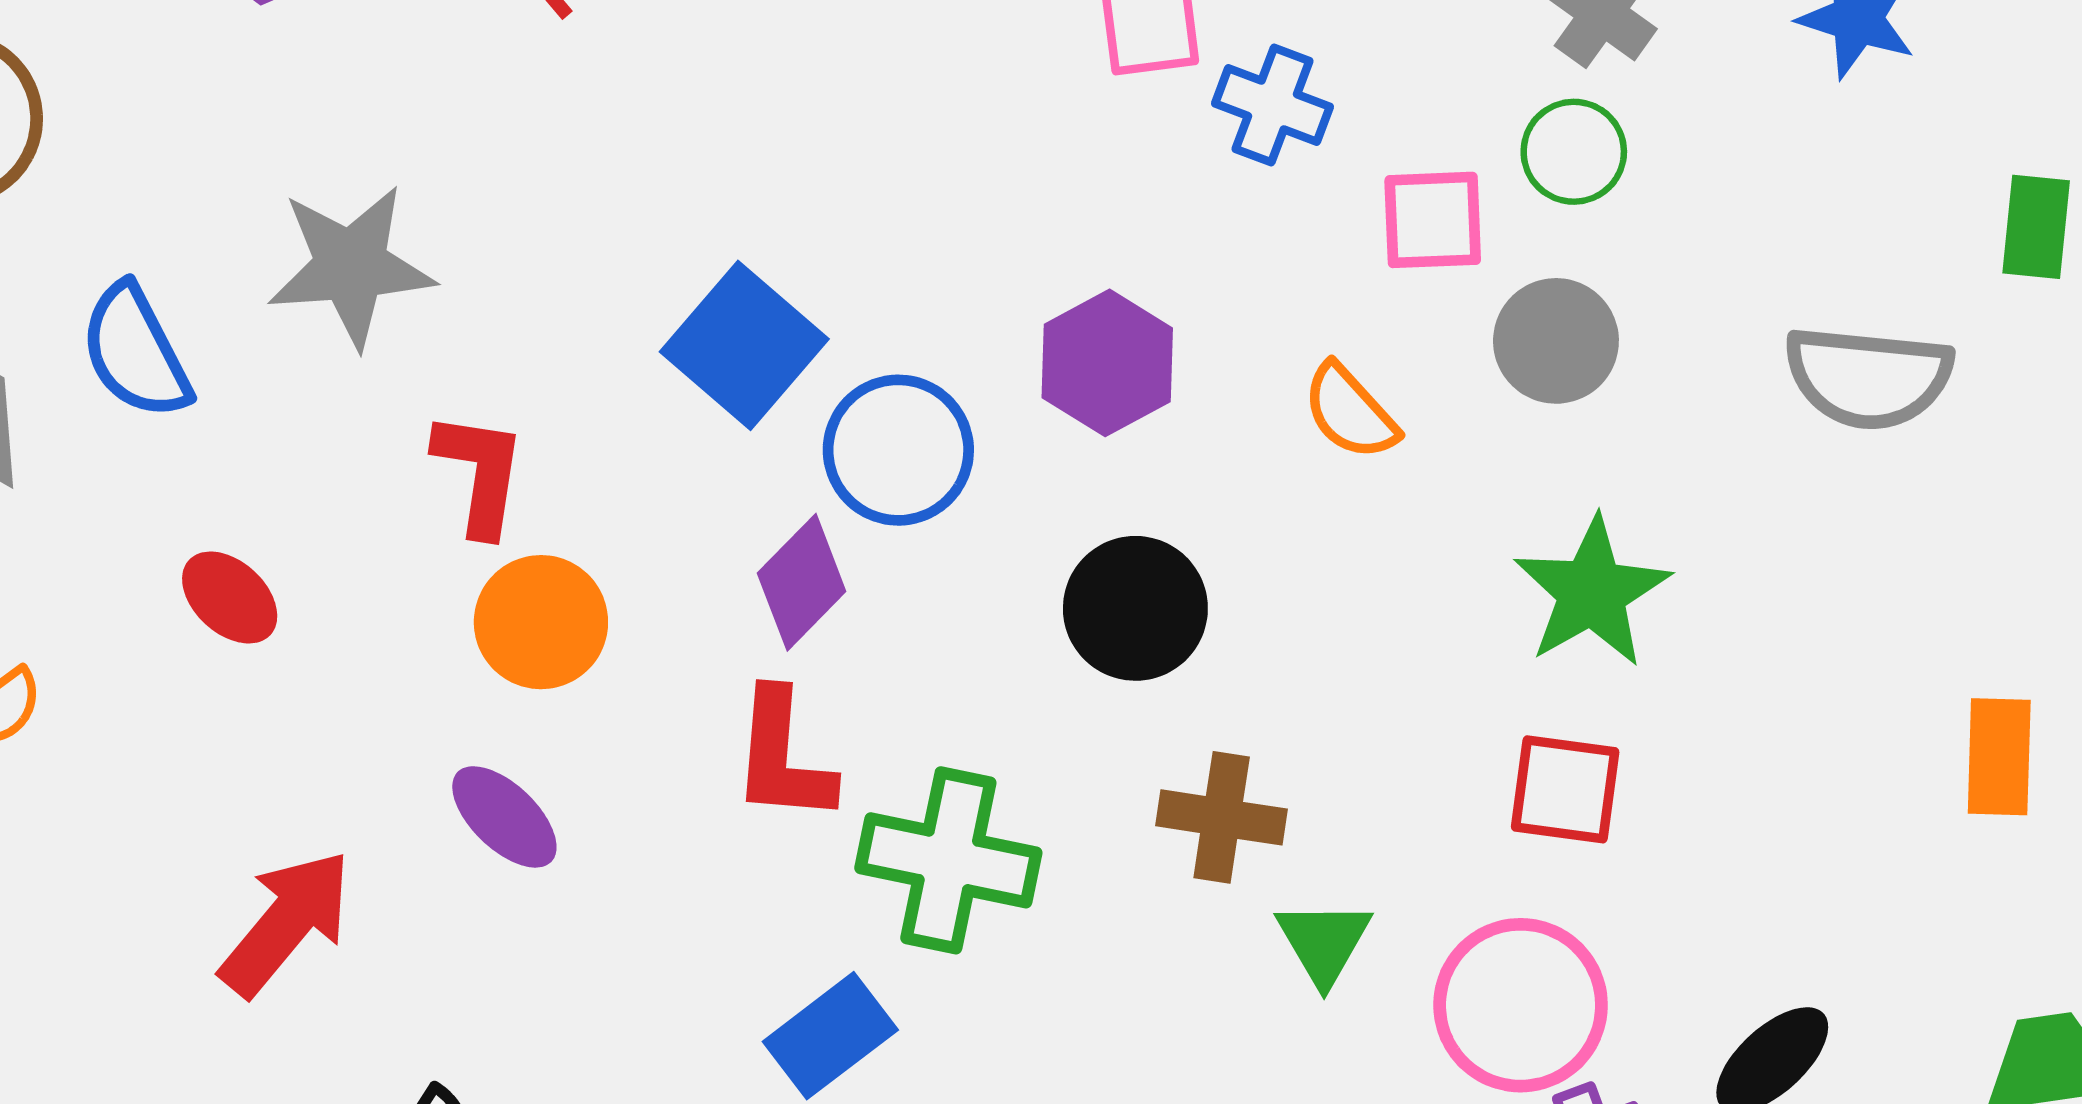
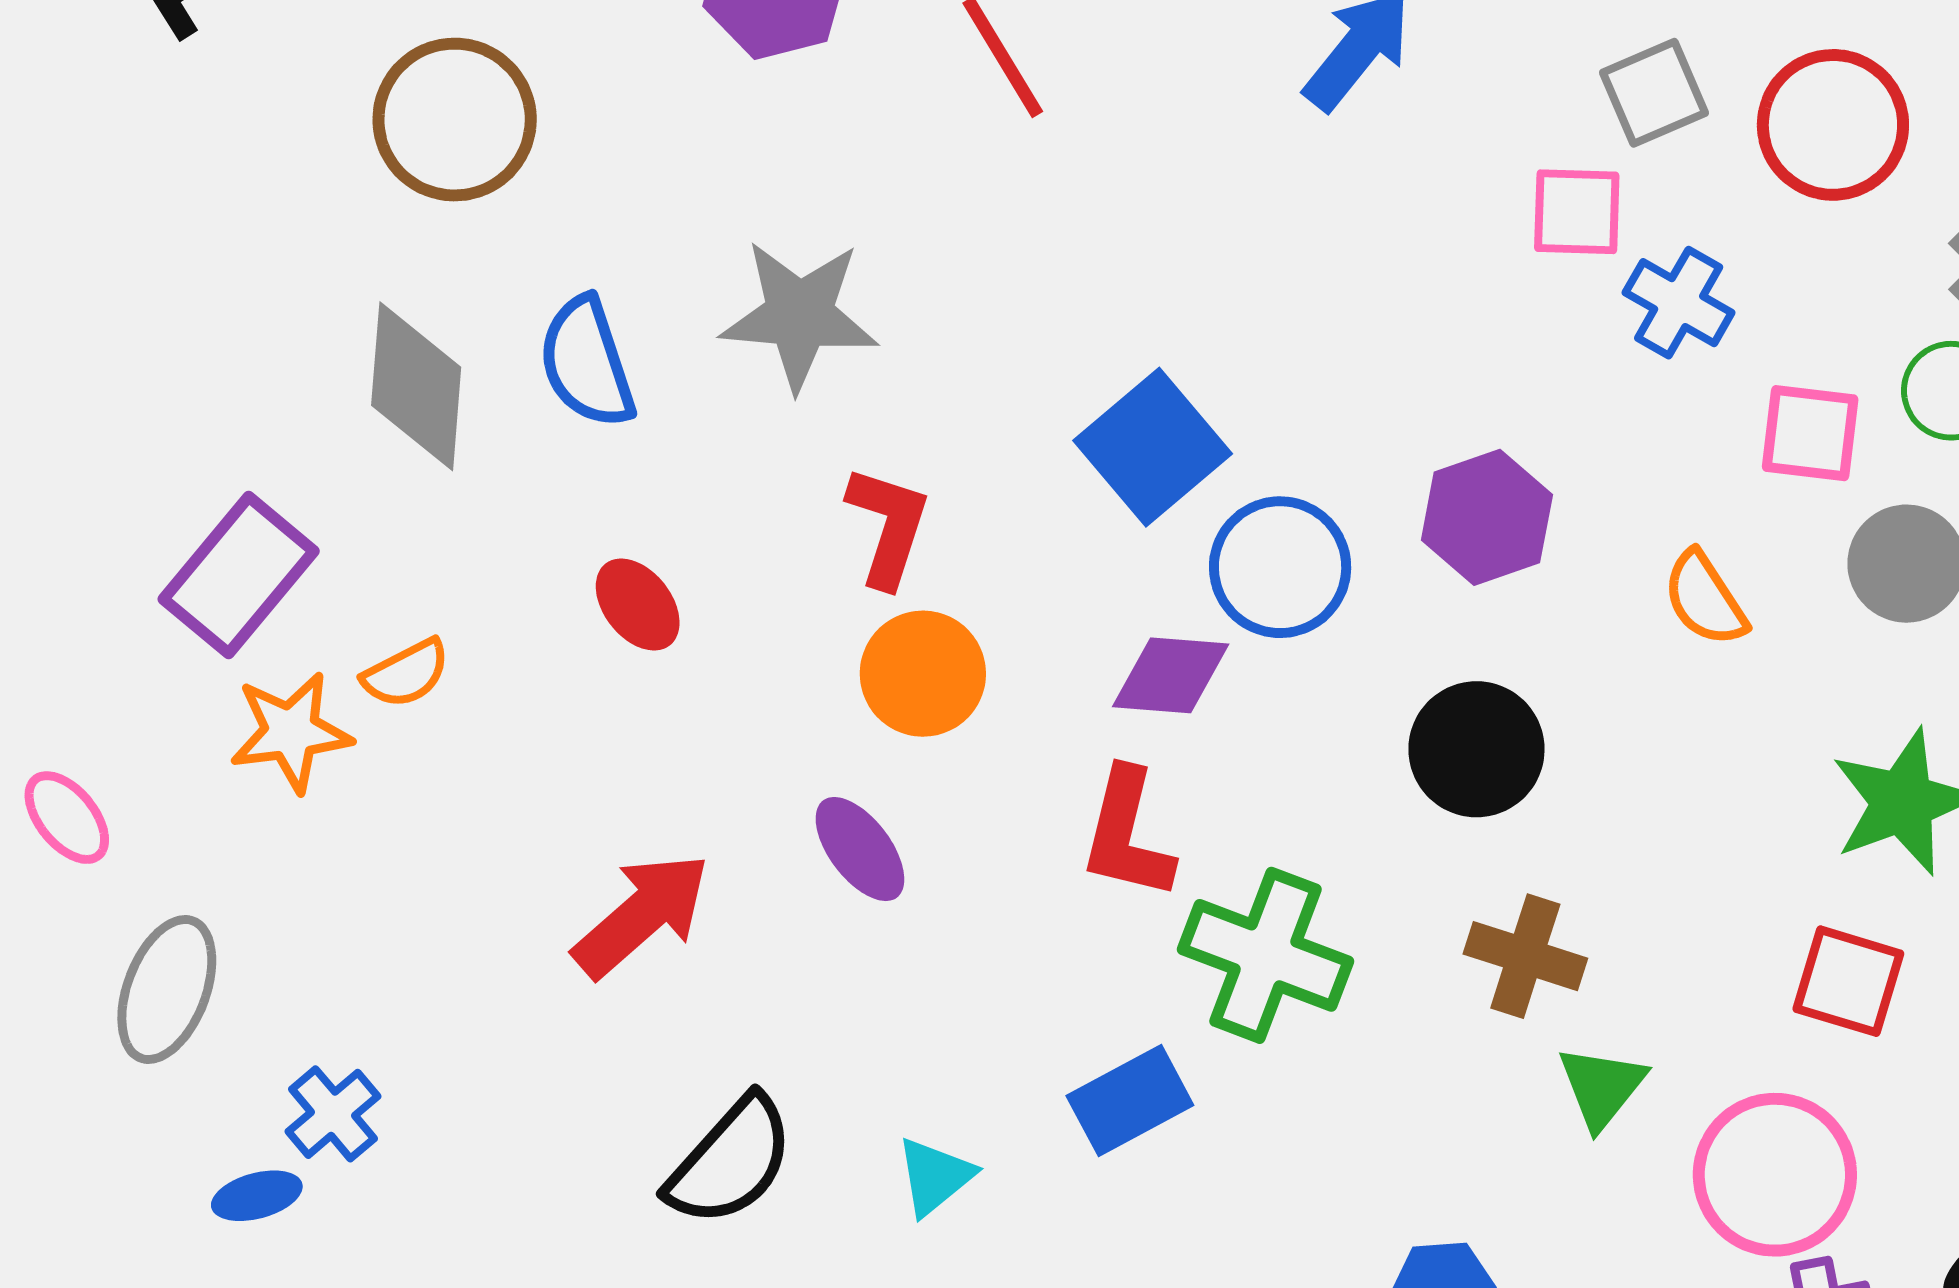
purple diamond: (802, 582) -> (1171, 675), turned 41

